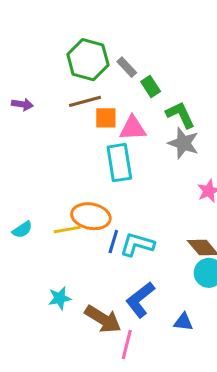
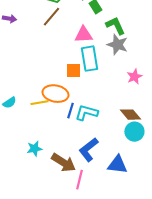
brown line: (85, 101) -> (51, 17), turned -35
orange square: (106, 118) -> (73, 71), moved
cyan rectangle: (119, 163) -> (89, 59), moved
blue triangle: (183, 322) -> (117, 165), size x1.5

